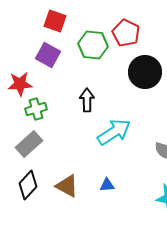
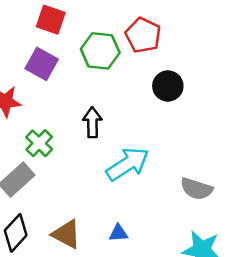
black circle: (145, 72) -> (168, 86), size x0.7
green cross: (36, 109) -> (39, 143), moved, turned -30

